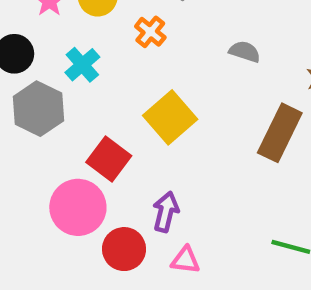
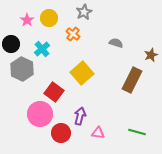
pink triangle: (185, 260) -> (98, 133), moved

